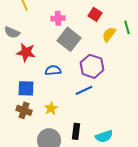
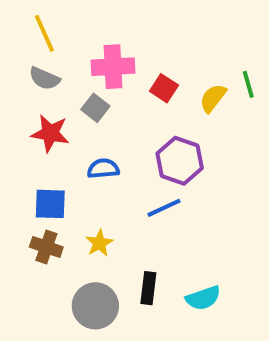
red square: (95, 14) -> (164, 88), moved
pink cross: (58, 18) -> (113, 67), size x1.5
gray semicircle: (12, 32) -> (44, 78), moved
gray square: (69, 39) -> (95, 108), moved, size x0.6

